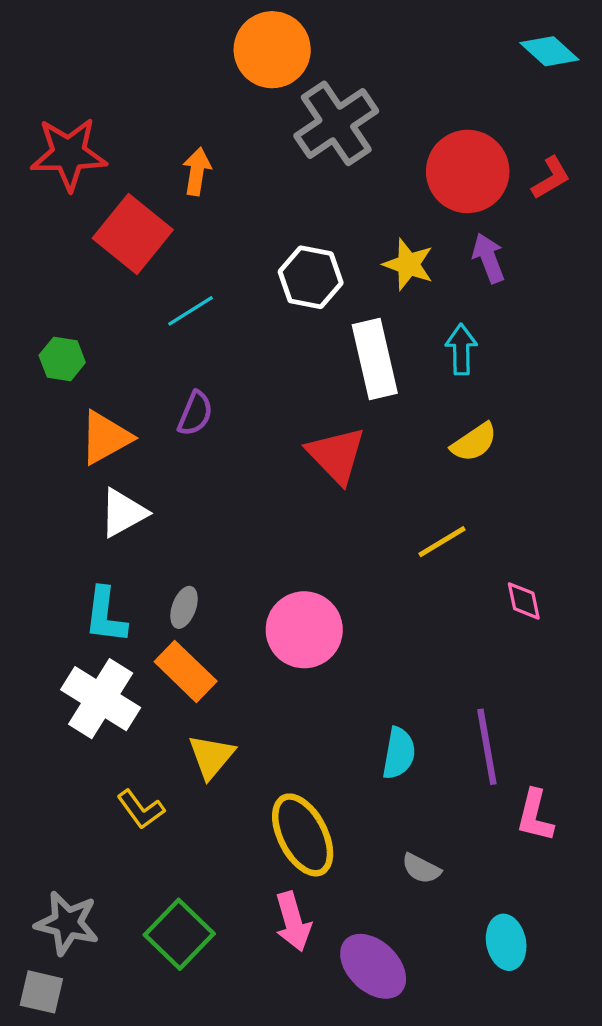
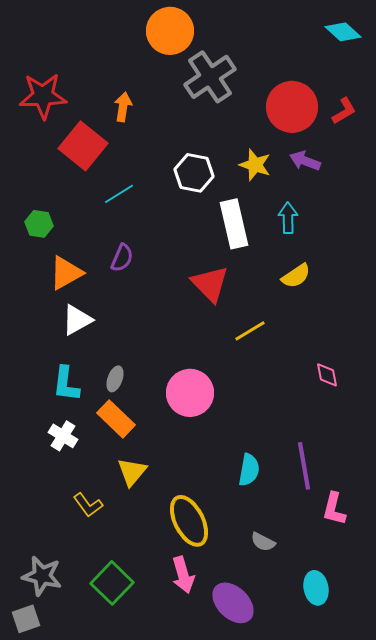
purple arrow: (488, 258) -> (305, 161), turned -48
yellow line: (442, 542) -> (250, 331), moved
white cross: (101, 699) -> (63, 436), size x0.6
gray square: (41, 992) -> (26, 619), turned -32

